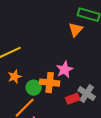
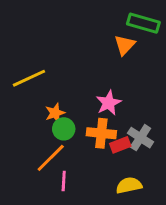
orange star: (15, 77) -> (55, 113), moved
orange cross: (50, 83) -> (101, 133), moved

